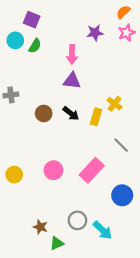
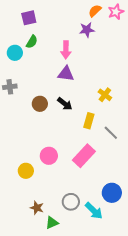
orange semicircle: (123, 12) -> (95, 11), moved
purple square: (32, 20) -> (29, 18), turned -35
pink star: (127, 33) -> (116, 12), moved
cyan circle: (15, 40) -> (15, 53), moved
yellow rectangle: (96, 117) -> (89, 121), moved
yellow circle: (14, 175) -> (26, 171), moved
blue circle: (122, 195) -> (112, 193), moved

